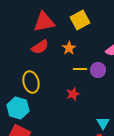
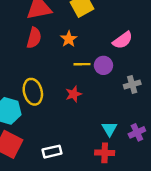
red semicircle: (40, 47) -> (34, 38), turned -42
yellow ellipse: (31, 82) -> (33, 92), moved

